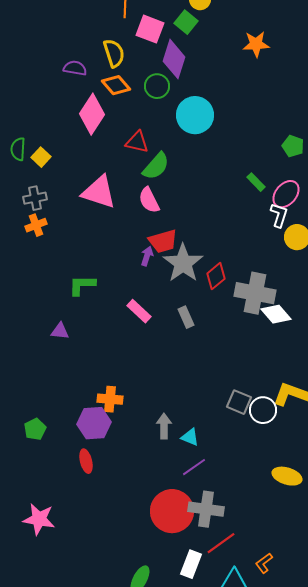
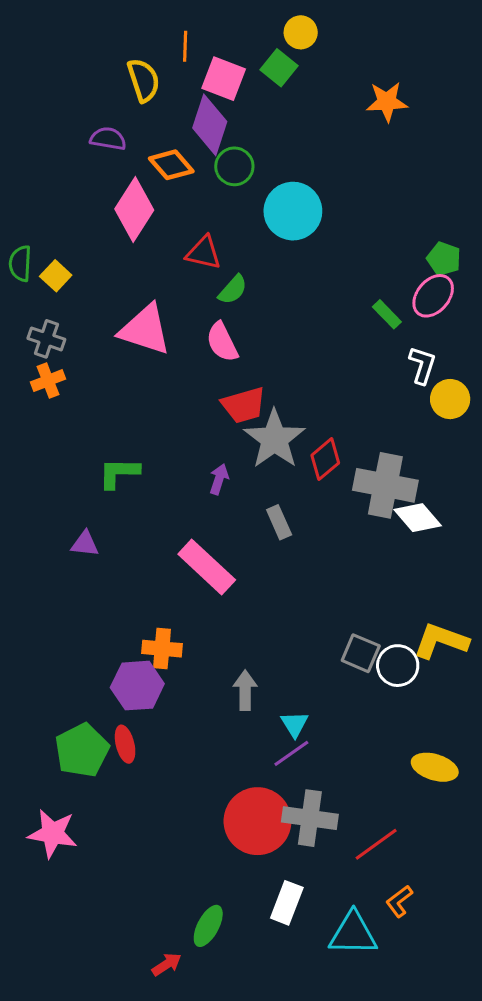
yellow semicircle: (114, 53) -> (143, 80), moved
purple diamond: (174, 59) -> (210, 125), moved
green semicircle: (156, 166) -> (233, 290), size x0.7
pink ellipse: (286, 194) -> (433, 296), moved
gray cross: (35, 198) -> (46, 339), turned 30
purple arrow: (147, 256) -> (219, 479), moved
pink rectangle: (139, 311) -> (207, 567), moved, size x1.5
green pentagon: (35, 429) -> (82, 750), moved, size x1.6
cyan triangle: (190, 437) -> (294, 724), moved, turned 36
red line: (221, 543) -> (376, 844), moved

